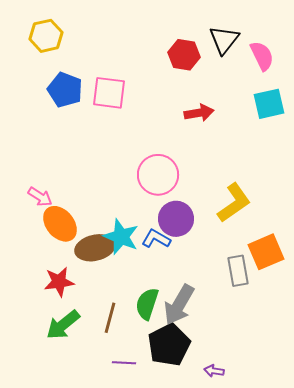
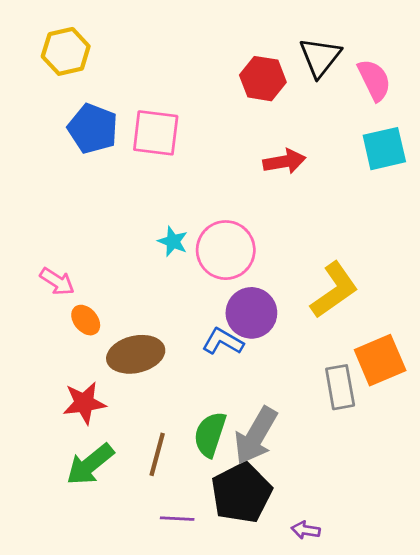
orange ellipse: (60, 224) -> (86, 320), size x0.6
cyan star: (121, 237) -> (173, 241), moved, size x0.6

